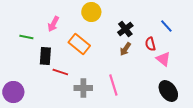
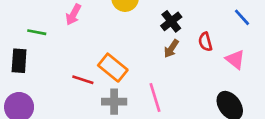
blue line: (166, 26) -> (242, 17), moved
orange rectangle: (79, 44) -> (113, 68), moved
black rectangle: (45, 56) -> (19, 61), moved
pink triangle: (163, 59) -> (235, 59), moved

